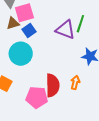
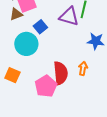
blue square: (29, 31) -> (40, 27), moved
pink pentagon: (37, 97) -> (46, 86), turned -30

